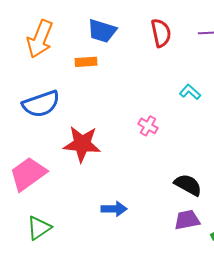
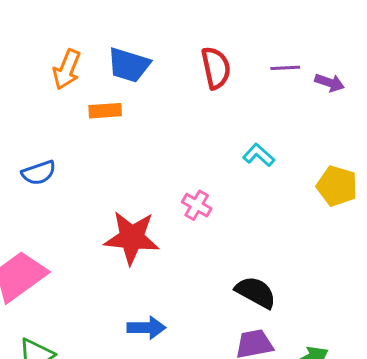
orange arrow: (40, 39) -> (67, 69), moved, size x0.7
blue semicircle: (41, 104) -> (39, 173), size x0.6
red star: (82, 144) -> (132, 238), moved

